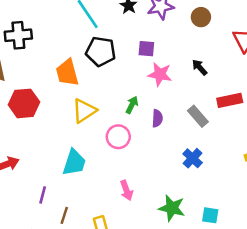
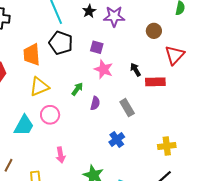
brown circle: (201, 17) -> (154, 31), moved
red rectangle: (230, 100) -> (155, 82), moved
pink circle: (118, 137) -> (50, 115), moved

